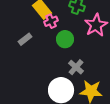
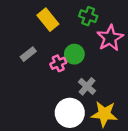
pink cross: (51, 21) -> (58, 63), moved

